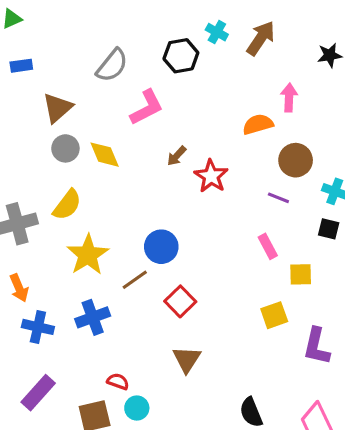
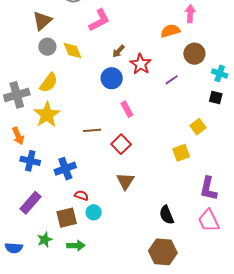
purple line: (278, 198) -> (172, 80), moved, turned -56
pink rectangle: (268, 246) -> (127, 109), moved
blue circle: (161, 247) -> (112, 78), moved
yellow star: (88, 255) -> (47, 115), moved
yellow square: (301, 274) -> (198, 127), turned -35
brown line: (135, 280) -> (92, 130), turned 30
blue cross: (93, 317) -> (65, 169), moved
purple L-shape: (317, 346) -> (208, 189), moved

